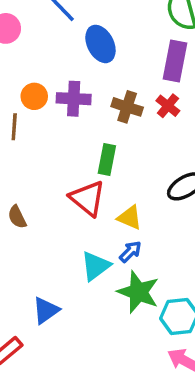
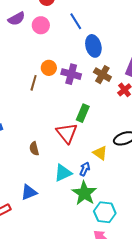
brown cross: (127, 107) -> (102, 75), moved
brown semicircle: (17, 217) -> (34, 149), moved
yellow triangle: (130, 218) -> (100, 153), moved
blue arrow: (130, 252) -> (85, 169), turned -32

